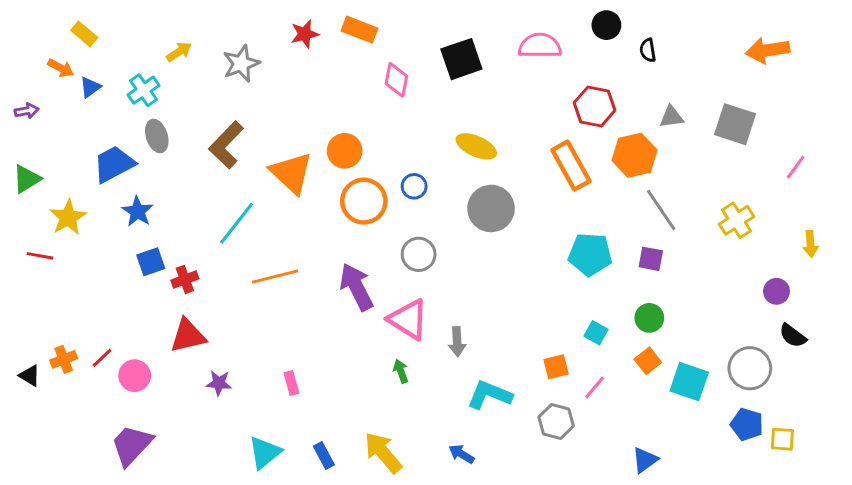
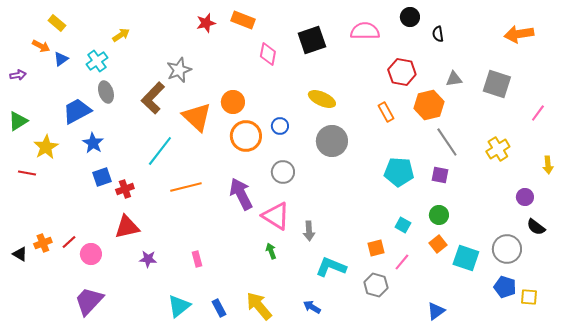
gray star: (241, 64) -> (179, 70), moved
orange rectangle: (571, 166) -> (386, 112), size x0.6

